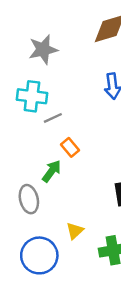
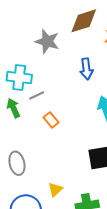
gray star: (43, 49) -> (47, 41), moved, turned 30
green arrow: (52, 171) -> (13, 108), moved, turned -60

